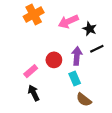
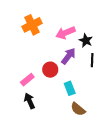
black line: (97, 49) -> (92, 60), turned -64
purple arrow: (77, 56) -> (68, 56), moved, turned 30

